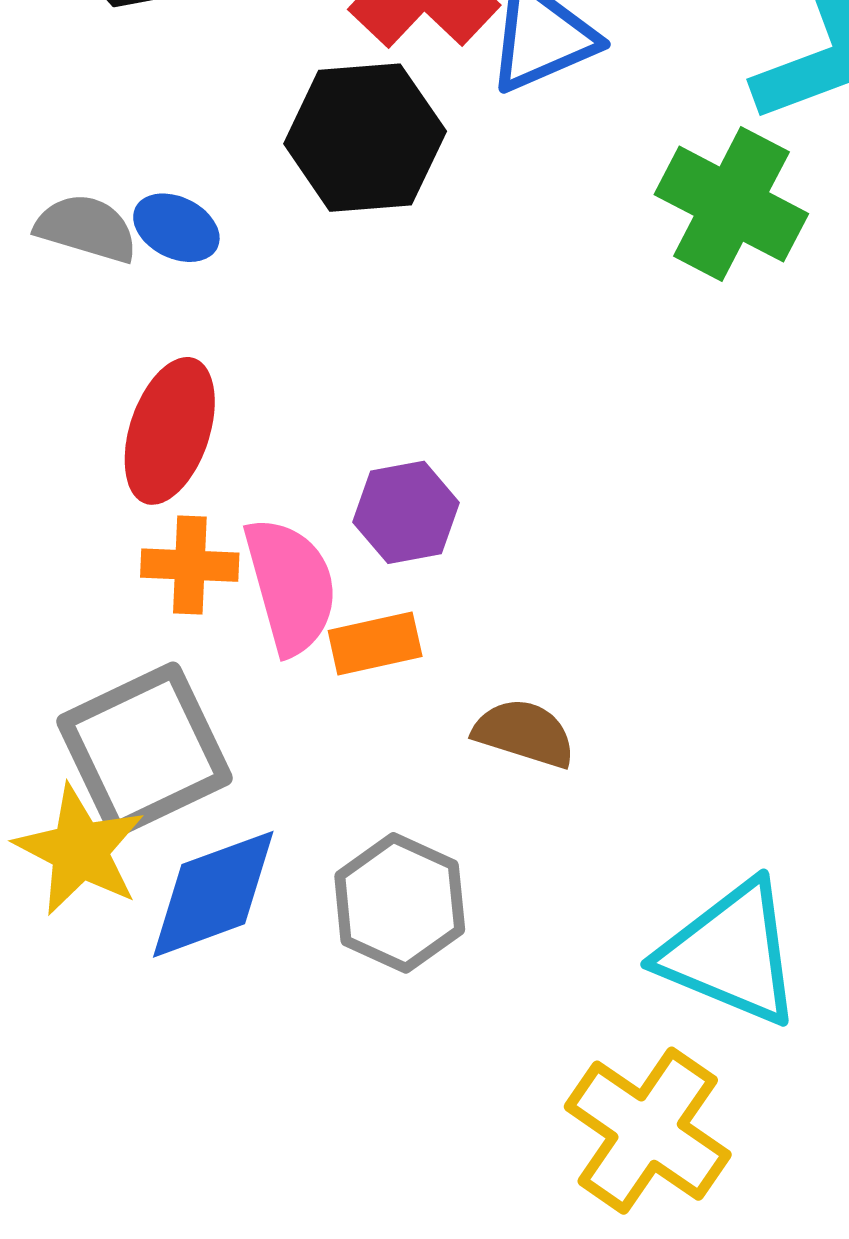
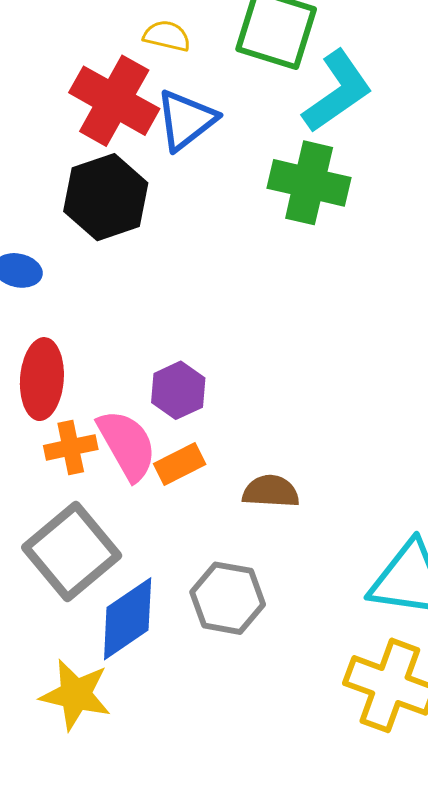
yellow star: (80, 850) -> (76, 695), moved

